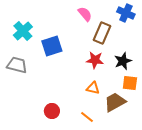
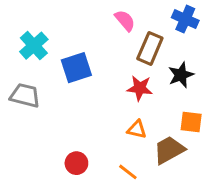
black star: (123, 61) -> (181, 75), moved

